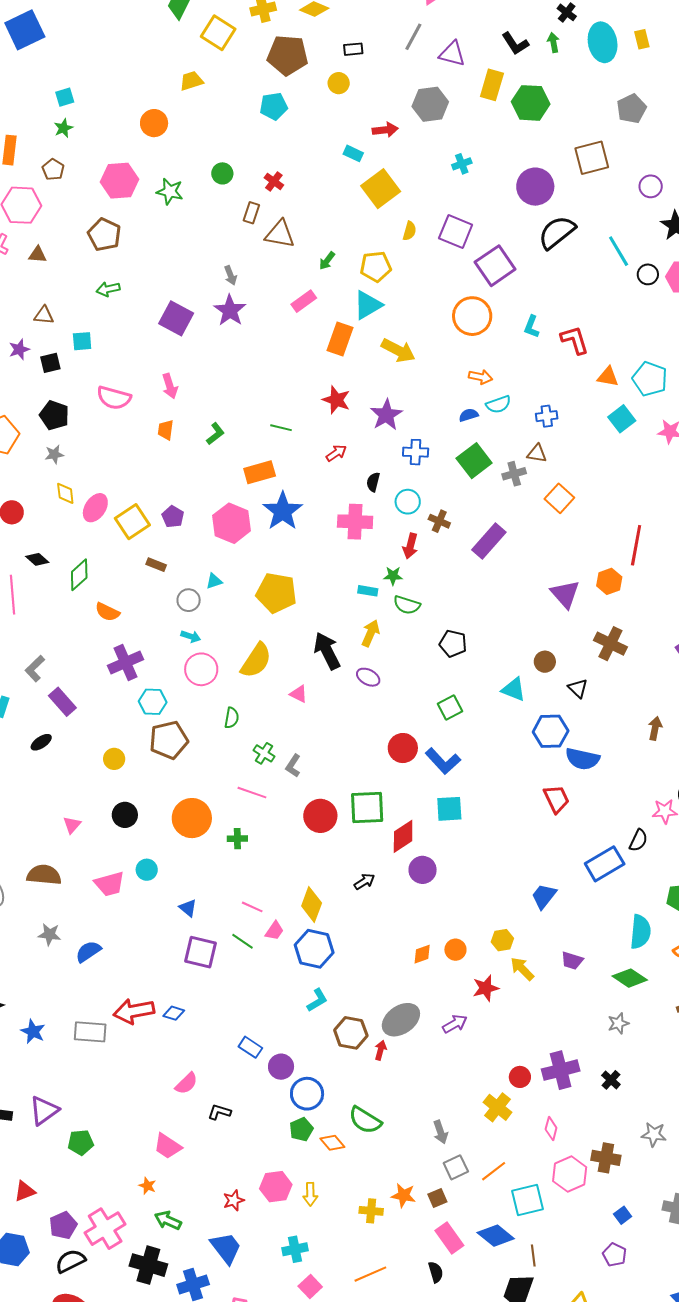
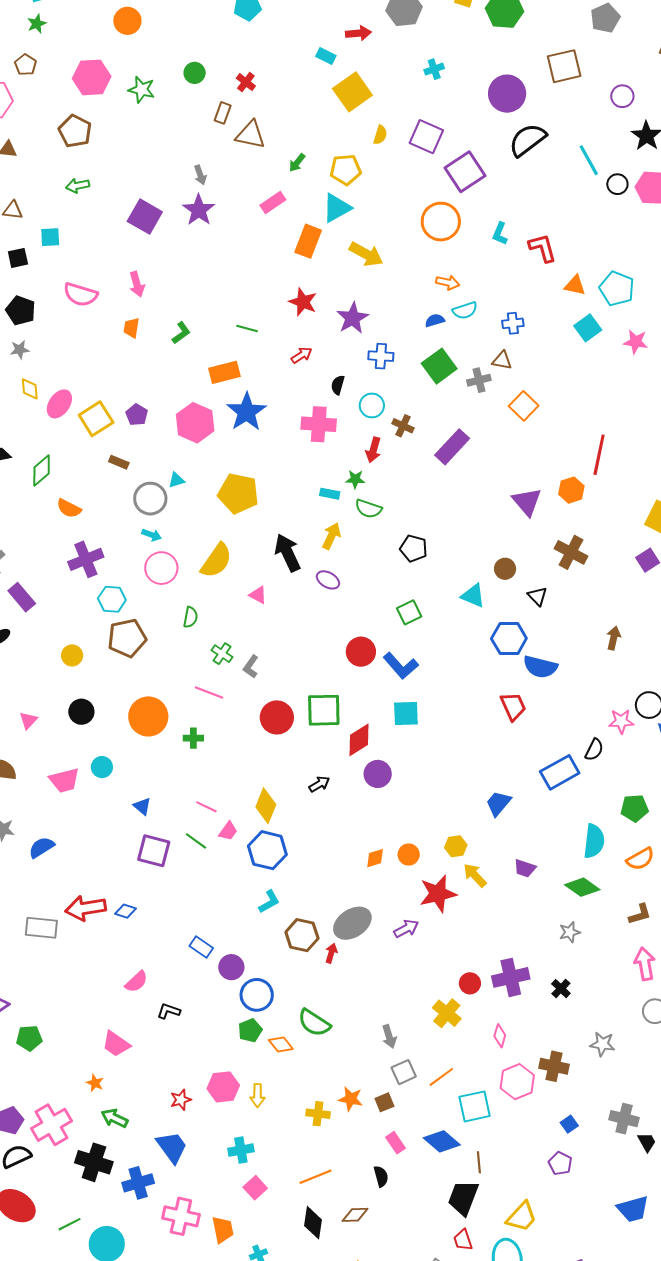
gray circle: (189, 600) -> (150, 499), size x1.4
red star: (486, 988) -> (438, 894), size x1.4
pink rectangle: (449, 1238) -> (395, 1143), size x0.7

